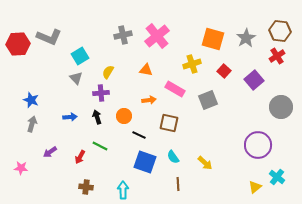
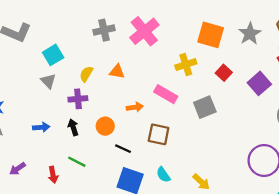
orange triangle: (146, 70) -> (117, 72), moved
red arrow: (80, 157) -> (53, 175), turned -40

